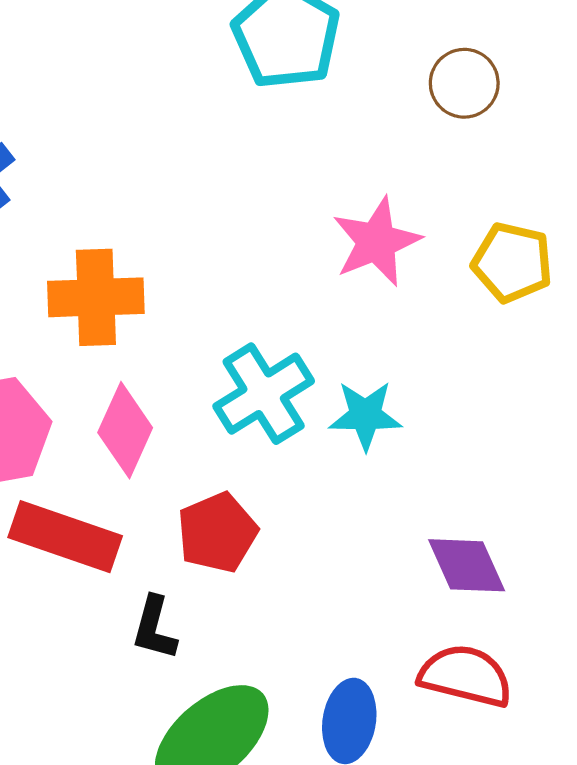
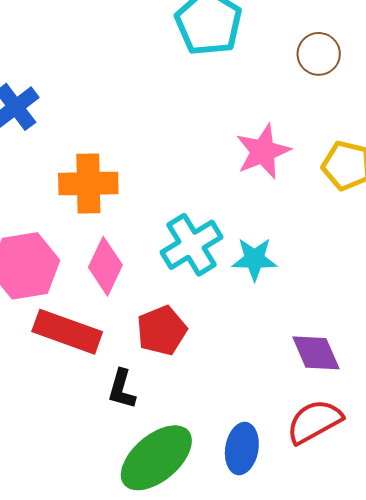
red semicircle: (466, 676) -> (314, 422), turned -44

